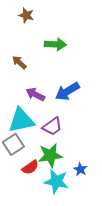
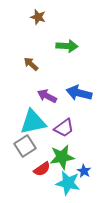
blue arrow: (67, 91) -> (79, 93), turned 45
blue star: (80, 169) -> (84, 171), moved

